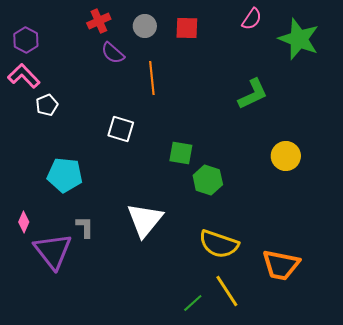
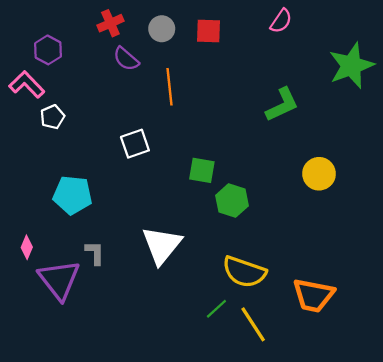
green star: (299, 39) -> (351, 66), moved, turned 30
purple hexagon: (26, 40) -> (48, 50), moved
white square: (121, 129) -> (135, 144), turned -36
green line: (193, 303) -> (216, 309), moved

